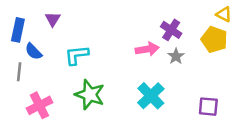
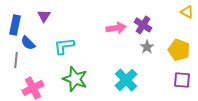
yellow pentagon: (214, 40) -> (179, 50), moved
pink arrow: (147, 49) -> (116, 28), moved
purple square: (208, 107) -> (182, 80), moved

